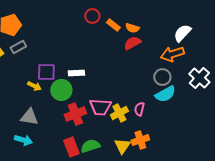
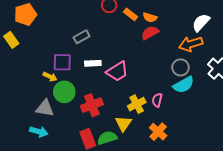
gray rectangle: (18, 47) -> (82, 37), moved
green circle: (61, 90) -> (64, 92), moved
pink trapezoid: (100, 107) -> (117, 71), moved, turned -35
orange cross: (140, 140) -> (158, 132), turned -30
yellow triangle: (122, 146) -> (123, 124), moved

